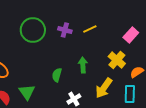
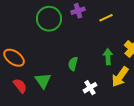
purple cross: (65, 30) -> (78, 11), moved, turned -32
green arrow: (83, 65) -> (108, 57), moved

